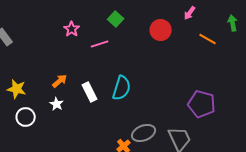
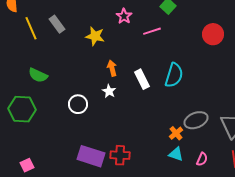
red circle: (161, 30) -> (213, 34), moved
orange arrow: (60, 81) -> (112, 68), turned -63
yellow star: (17, 89) -> (95, 36), moved

